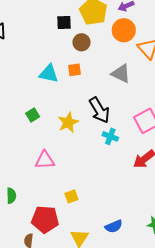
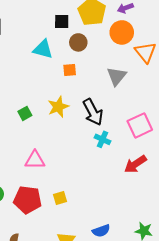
cyan triangle: (49, 74) -> (43, 49), moved
gray triangle: (121, 74) -> (116, 76), turned 40
yellow star: (68, 122) -> (58, 107), moved
red pentagon: (45, 219) -> (28, 200), moved

